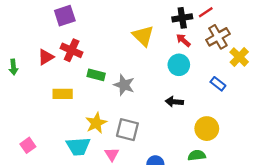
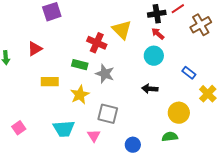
brown cross: (218, 37) -> (201, 25), moved
red cross: (72, 50) -> (97, 43), moved
yellow cross: (239, 57) -> (208, 94), moved
yellow star: (96, 123) -> (80, 95), moved

